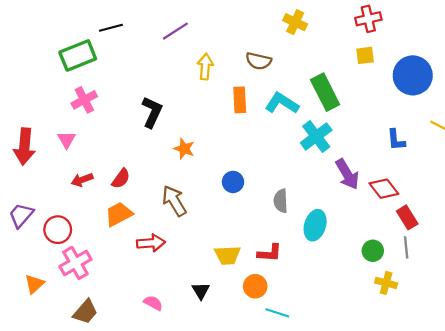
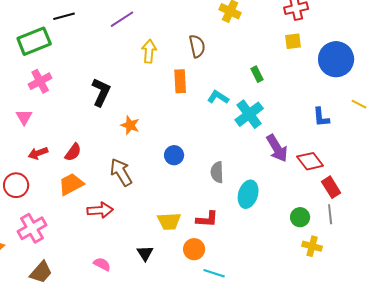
brown semicircle: (259, 61) -> (197, 46), turned -115
green rectangle: (325, 92) -> (257, 74), size x0.5
cyan L-shape: (282, 103) -> (218, 97), moved, size x0.7
red circle: (58, 230) -> (16, 185), moved

